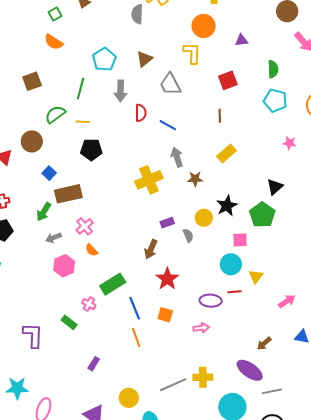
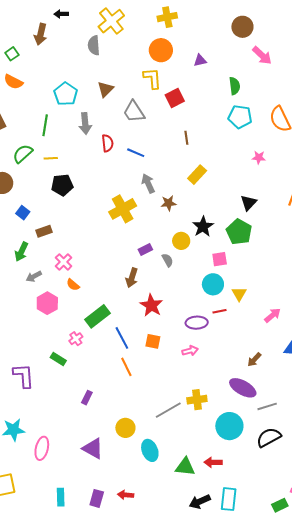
red square: (228, 80) -> (175, 98), moved
brown rectangle: (68, 194) -> (44, 231), size x0.6
pink cross: (89, 304) -> (76, 339), turned 32

